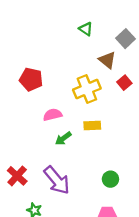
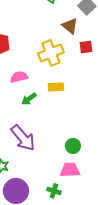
red square: (124, 83) -> (86, 47), turned 32
green circle: (110, 179) -> (73, 146), moved

